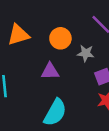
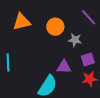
purple triangle: (50, 71) -> (64, 67), moved

